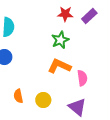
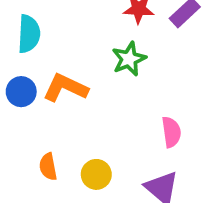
orange L-shape: (59, 66) -> (65, 88), moved

